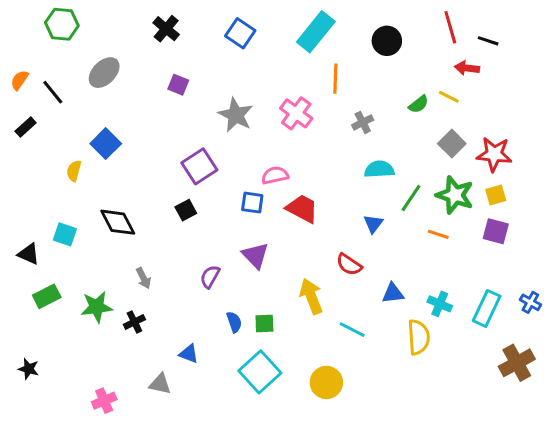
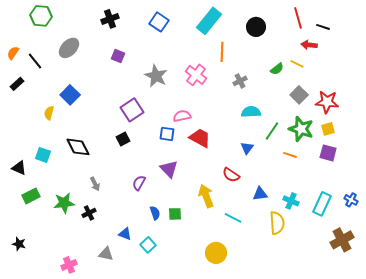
black cross: (166, 29) -> (110, 19), turned 30
cyan square: (260, 372) -> (148, 245), moved, size x0.6

